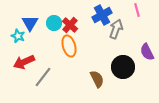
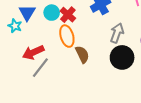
gray arrow: (116, 29) -> (117, 33), moved
red arrow: (24, 62) -> (33, 52), moved
brown semicircle: (97, 79) -> (82, 54), moved

